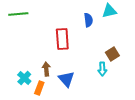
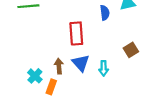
cyan arrow: (102, 69) -> (104, 68), moved
blue triangle: (66, 79) -> (81, 63), moved

